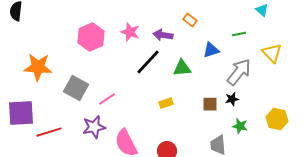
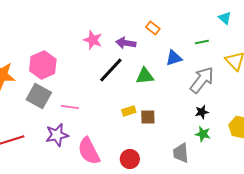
pink hexagon: (91, 37) -> (43, 65), moved
pink line: (107, 99) -> (70, 107), turned 42
black star: (232, 99) -> (202, 112), moved
brown square: (210, 104) -> (148, 117), moved

